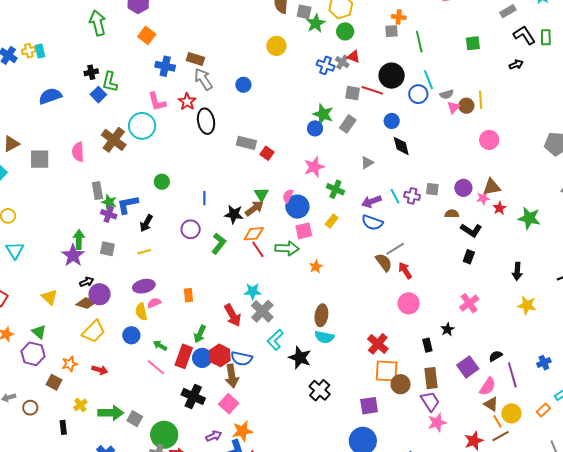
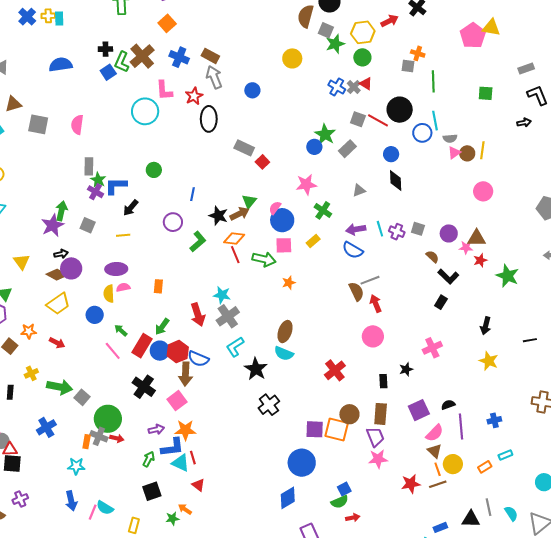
brown cross: (114, 140) -> (142, 56), moved
brown semicircle: (452, 214) -> (432, 257), turned 32
orange square: (387, 371) -> (337, 430), moved

